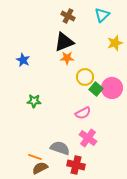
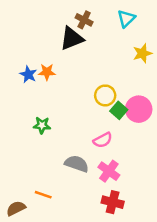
black triangle: (64, 42) -> (72, 38), moved
orange star: (67, 58) -> (47, 72), moved
gray semicircle: (60, 148) -> (77, 164), moved
red cross: (76, 165) -> (113, 202), moved
brown semicircle: (40, 168) -> (16, 208), moved

